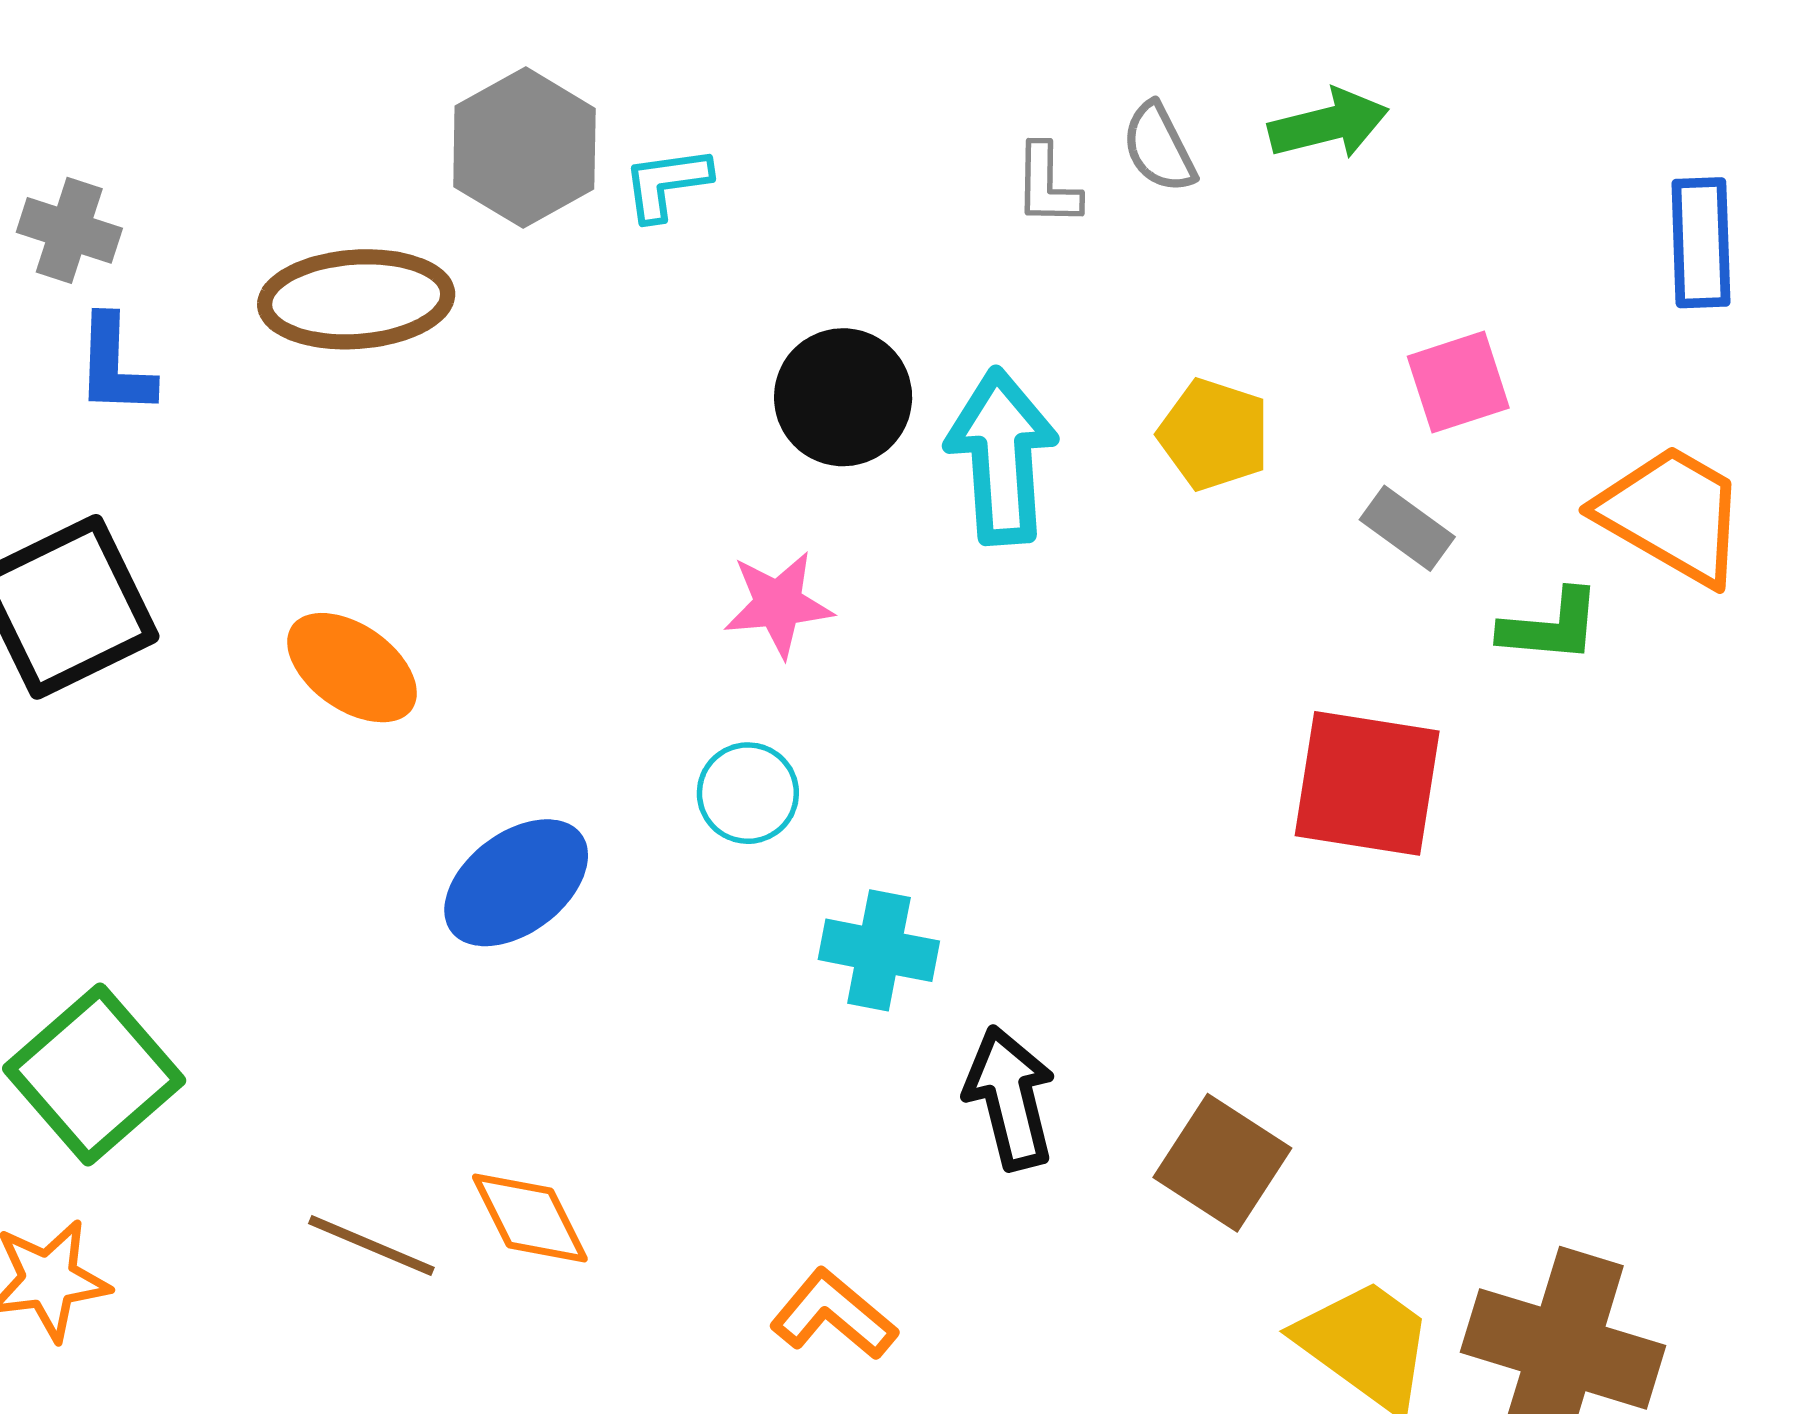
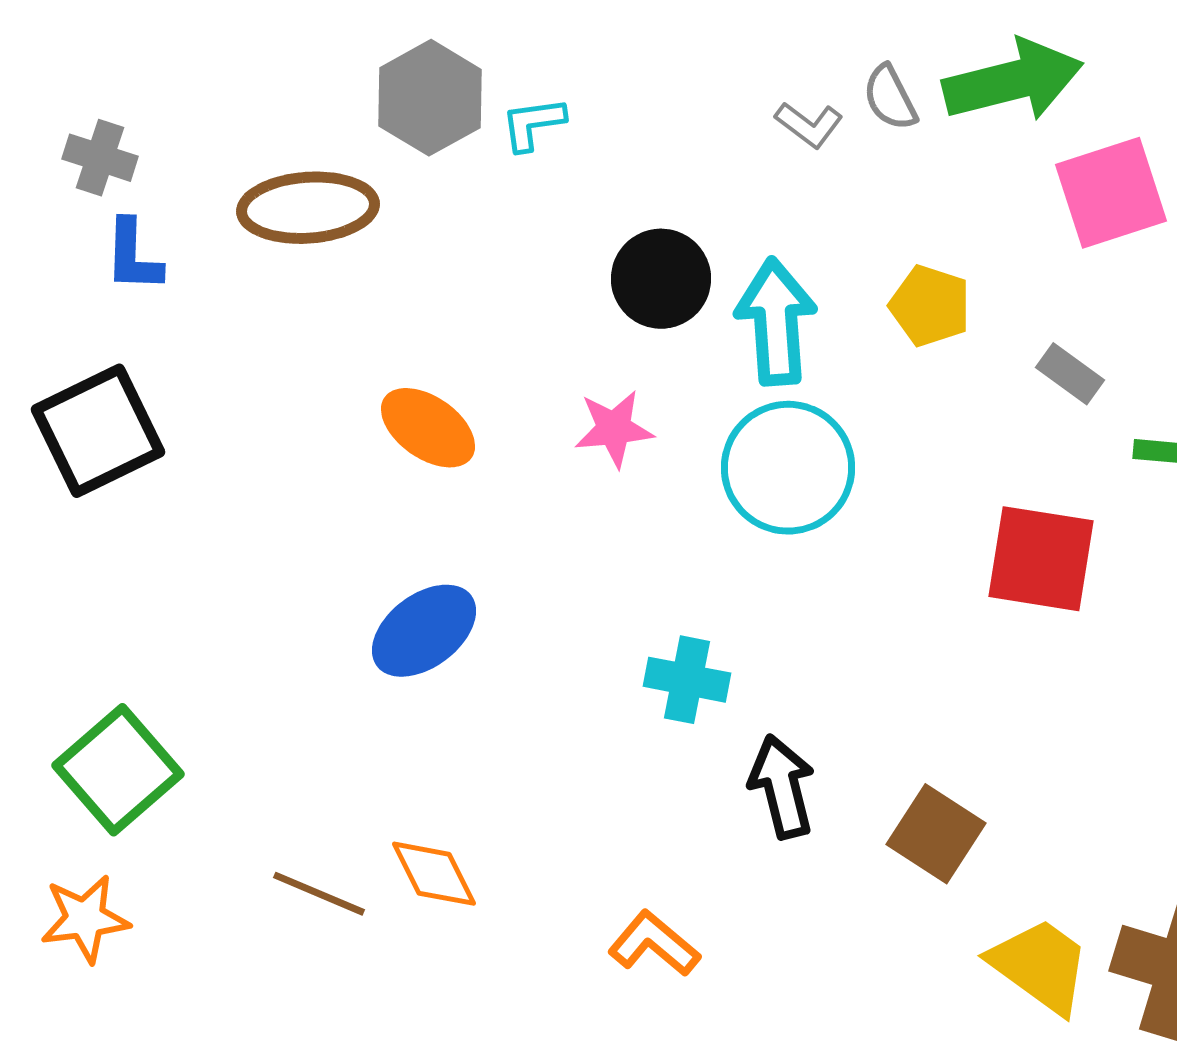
green arrow: (1329, 124) -> (1013, 81), size x1.6
gray L-shape: (1047, 185) -> (809, 125), turned -54
pink square: (1458, 382) -> (1111, 193), moved, size x1.5
orange ellipse: (352, 668) -> (428, 428), moved
cyan circle: (748, 793) -> (788, 468), moved, size x1.8

